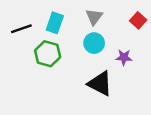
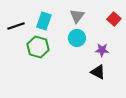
black triangle: (100, 84) -> (98, 72), moved, size x0.7

